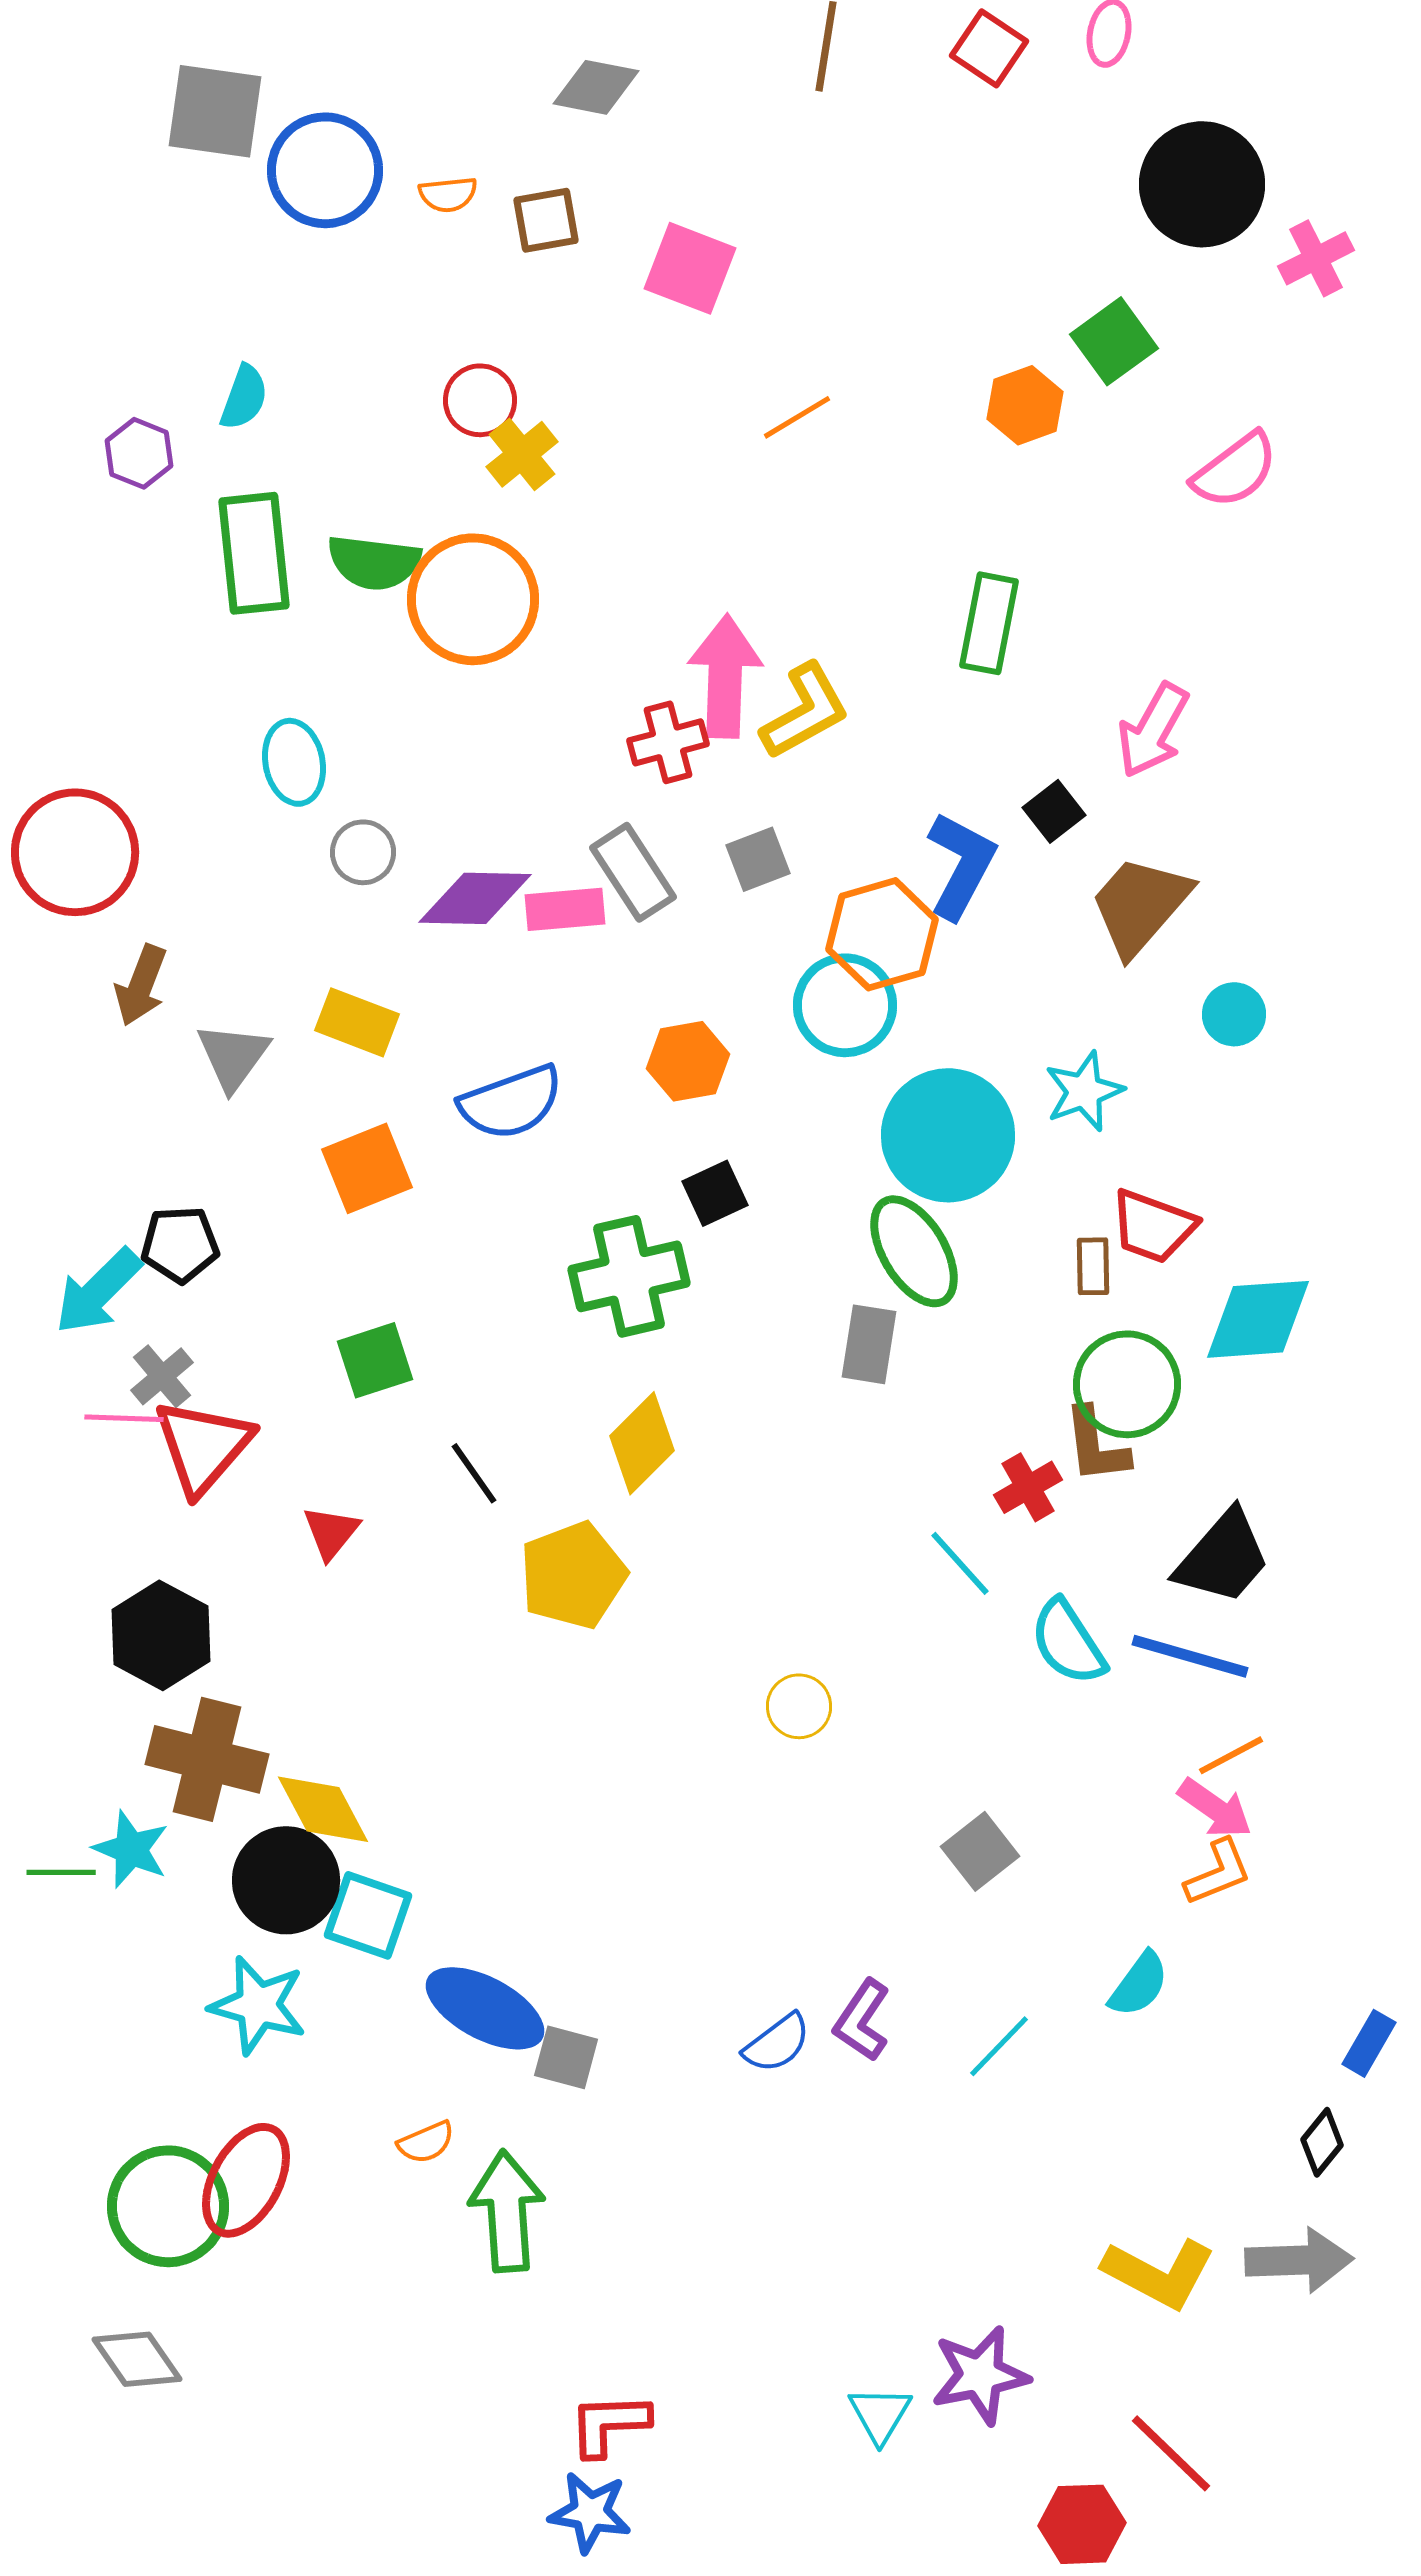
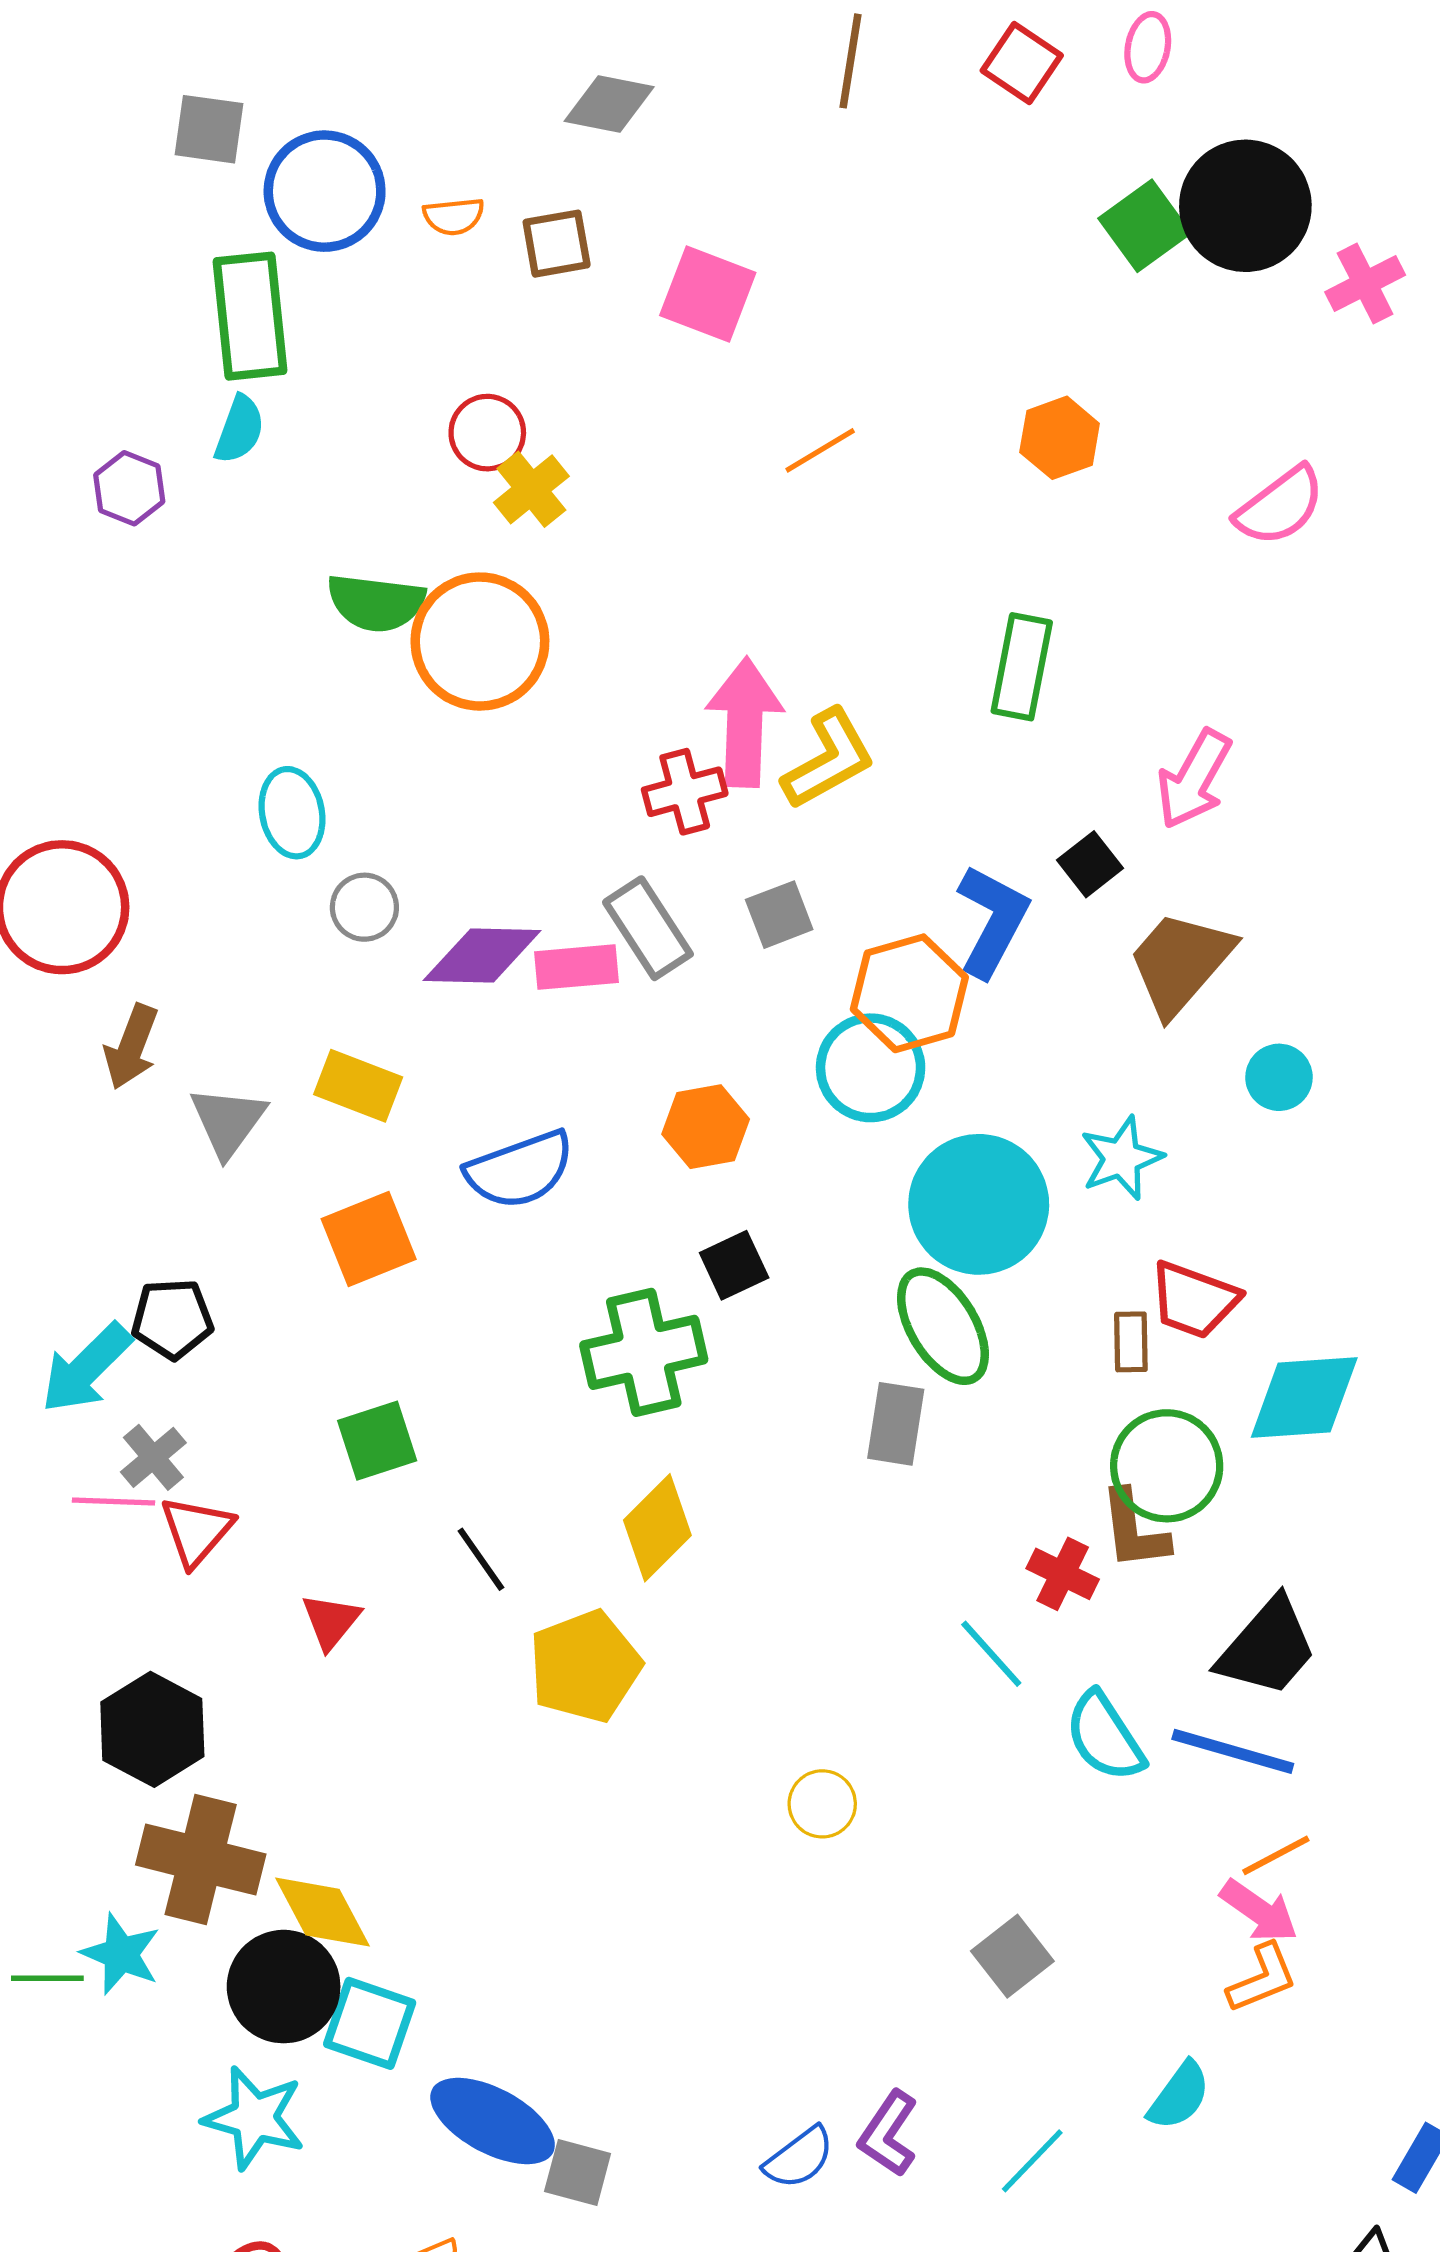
gray square: (215, 111) -> (209, 129), size x0.7
green square: (1114, 341) -> (1145, 226), moved
green rectangle: (254, 553) -> (250, 316), moved
red triangle: (203, 1446) -> (196, 1531), size x0.7
red cross: (1028, 1487) -> (1063, 1574), turned -34

